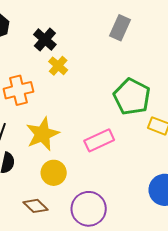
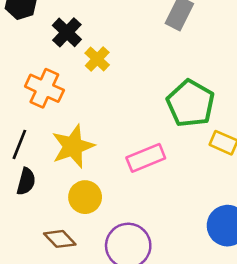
black cross: (45, 40) -> (67, 32), moved
orange cross: (18, 90) -> (44, 88), turned 36

